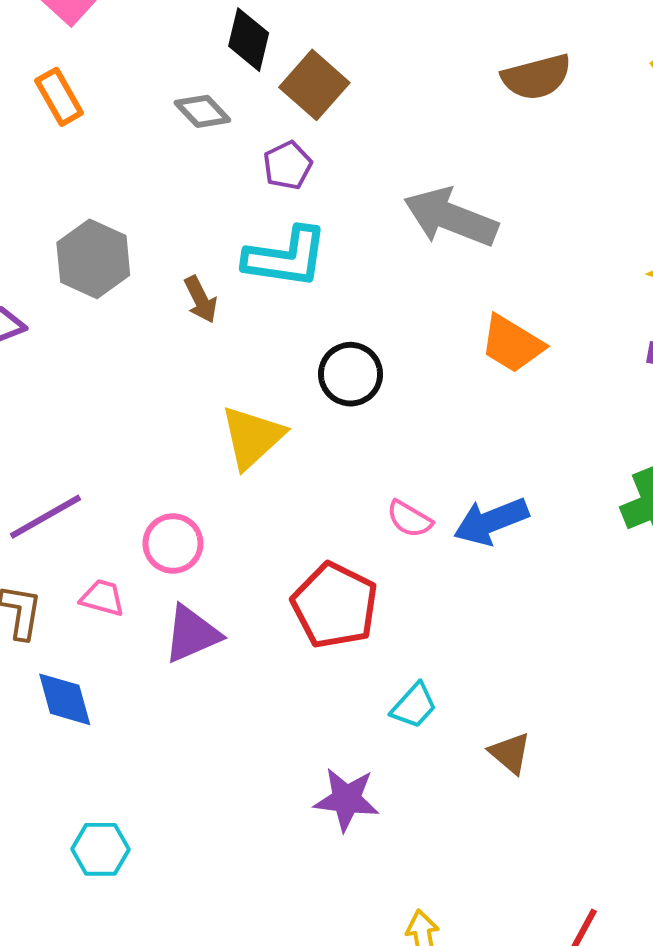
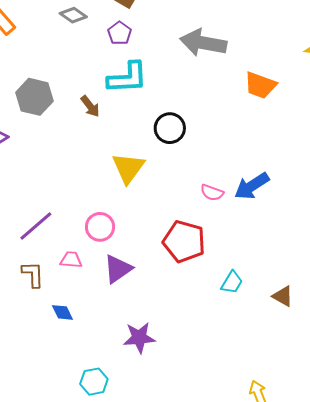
orange trapezoid: (512, 344) -> (260, 85), moved
blue diamond: (65, 699) -> (62, 312), size x0.7
purple star: (346, 799) -> (139, 338), moved

